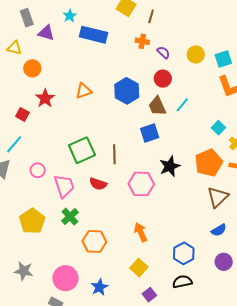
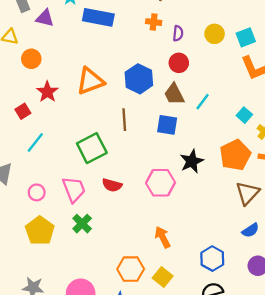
purple semicircle: (163, 52) -> (178, 33), turned 56
orange triangle: (84, 91) -> (90, 81), size x1.5
cyan line: (182, 105) -> (203, 102), moved
red square: (22, 114) -> (23, 111), turned 32
blue square: (150, 133) -> (167, 125), turned 30
cyan line: (14, 144) -> (35, 143), moved
brown line: (114, 154) -> (124, 120), moved
pink circle: (38, 170) -> (37, 192), moved
orange hexagon: (94, 241) -> (131, 269), moved

